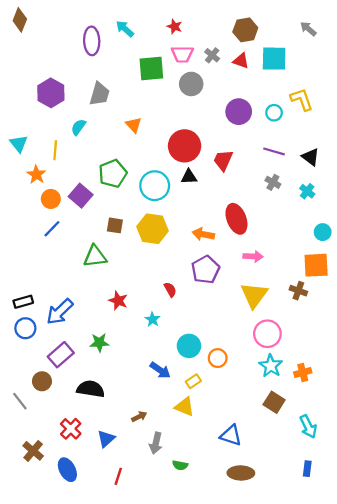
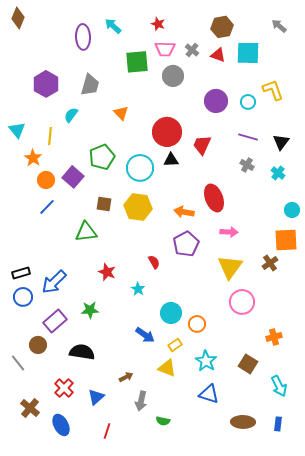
black triangle: (311, 157) -> (281, 142), turned 30
brown cross: (298, 291) -> (270, 263), turned 35
cyan star: (271, 366) -> (206, 361), moved
brown ellipse: (241, 473) -> (243, 422), moved

